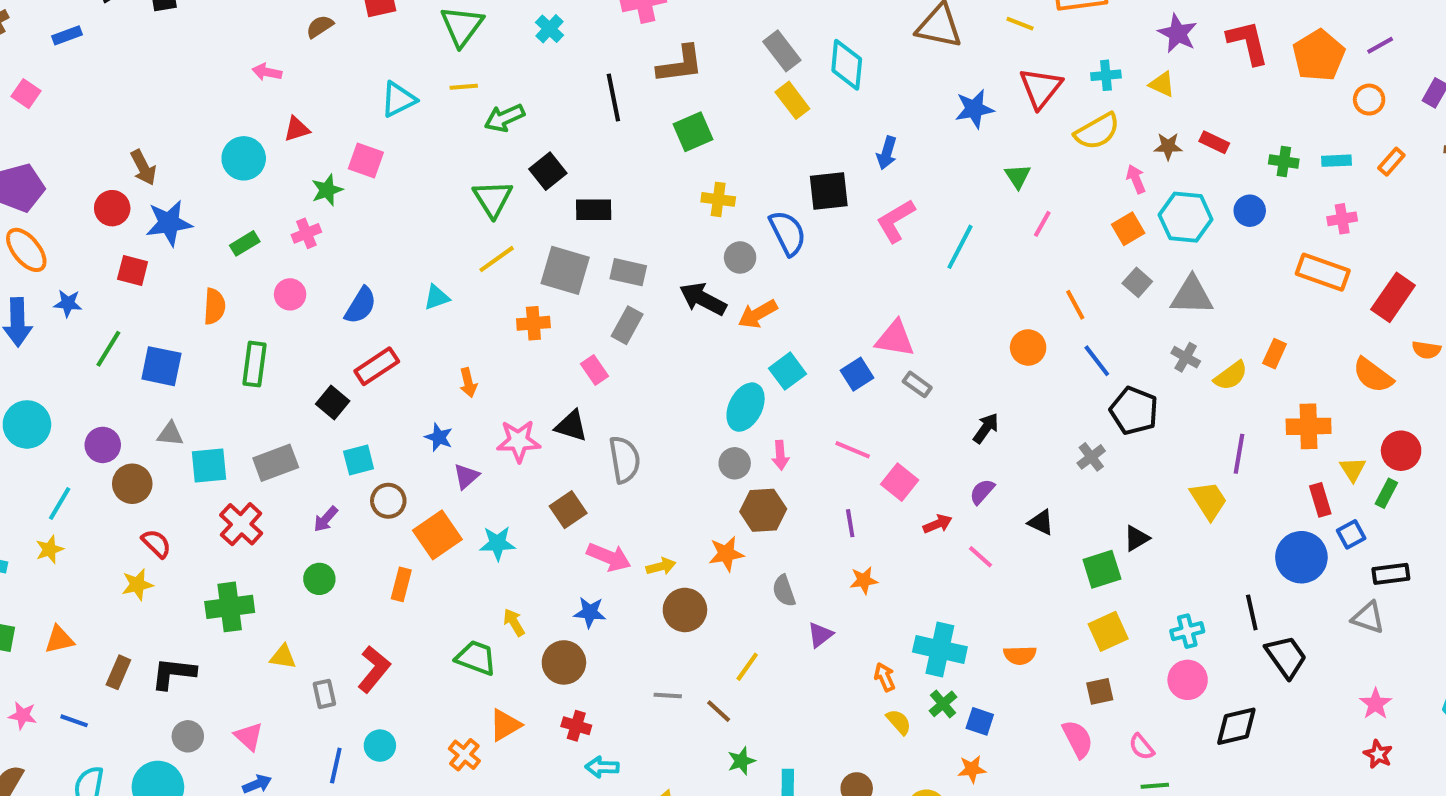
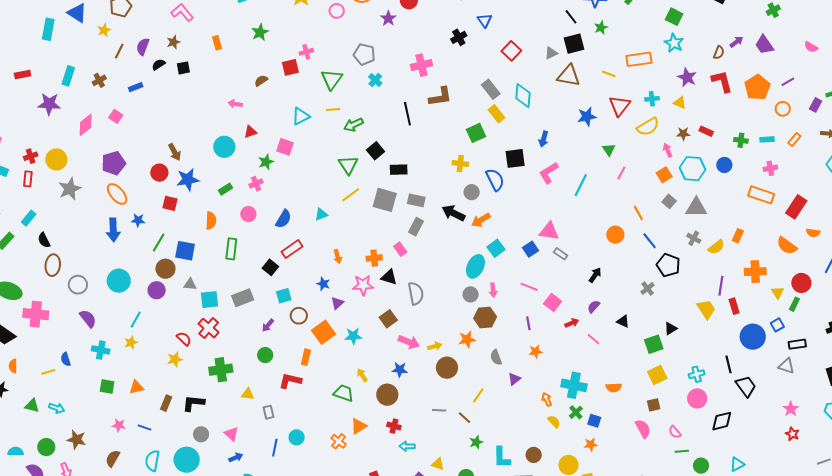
green square: (693, 132) -> (476, 133), moved
orange cross: (533, 323) -> (374, 258), moved
brown circle: (132, 484) -> (165, 269), moved
red rectangle: (1320, 500) -> (734, 306), moved
red cross: (241, 524) -> (209, 328), moved
red L-shape: (374, 669) -> (290, 381), moved, turned -115

